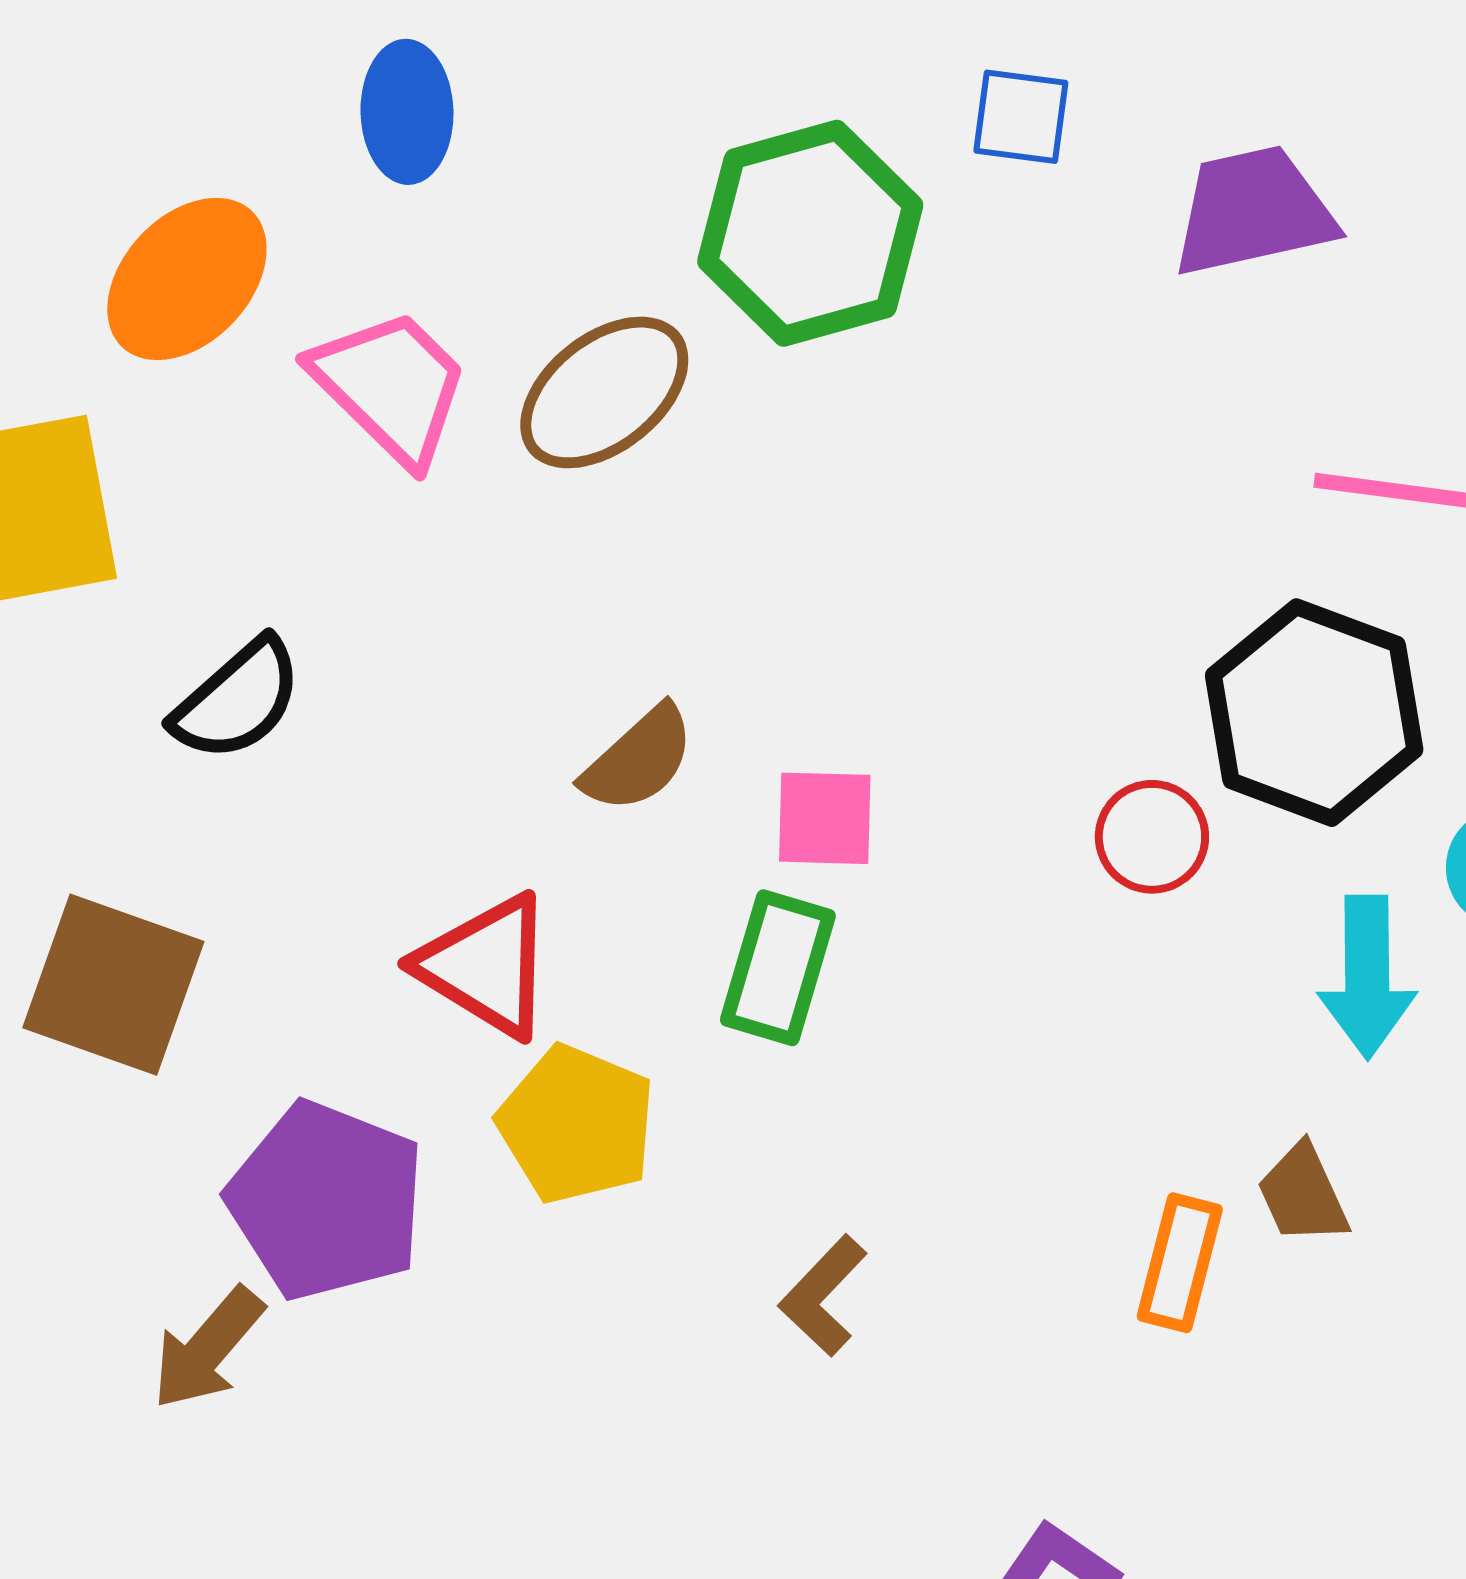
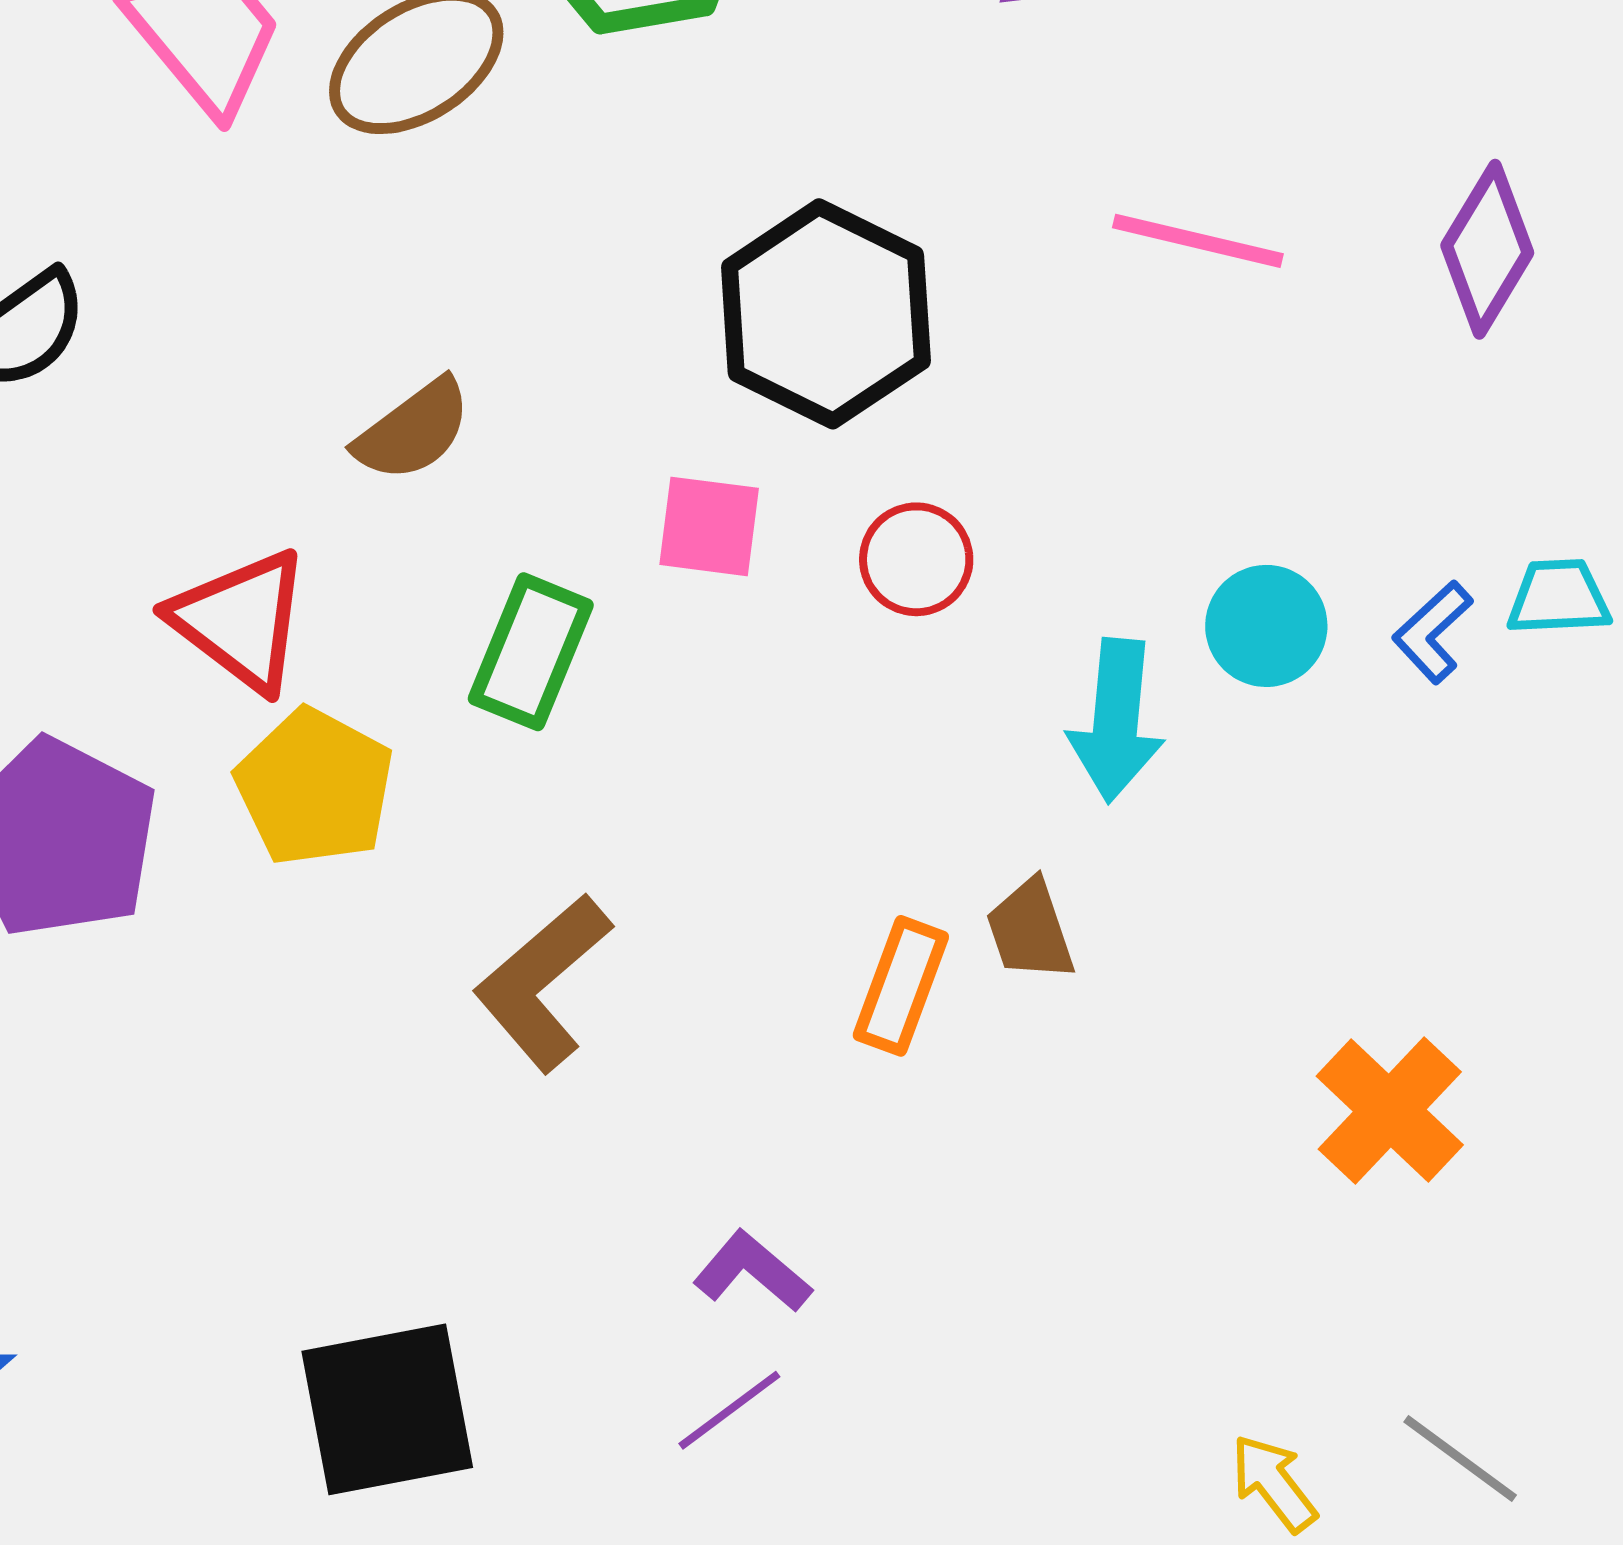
black hexagon: (1314, 713) -> (826, 314), moved
pink square: (825, 818) -> (709, 526), moved
brown L-shape: (823, 1296) -> (543, 983), size x1.5

